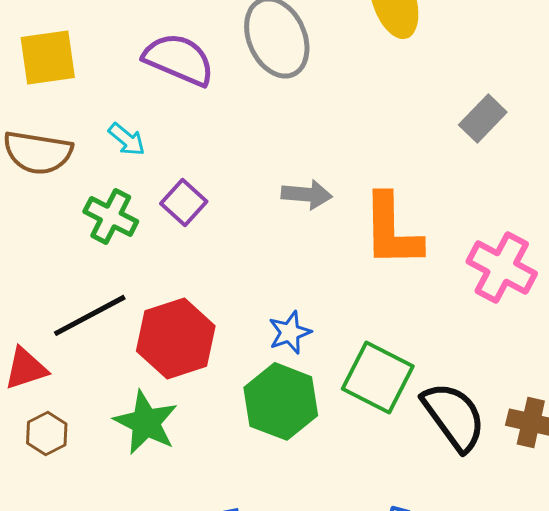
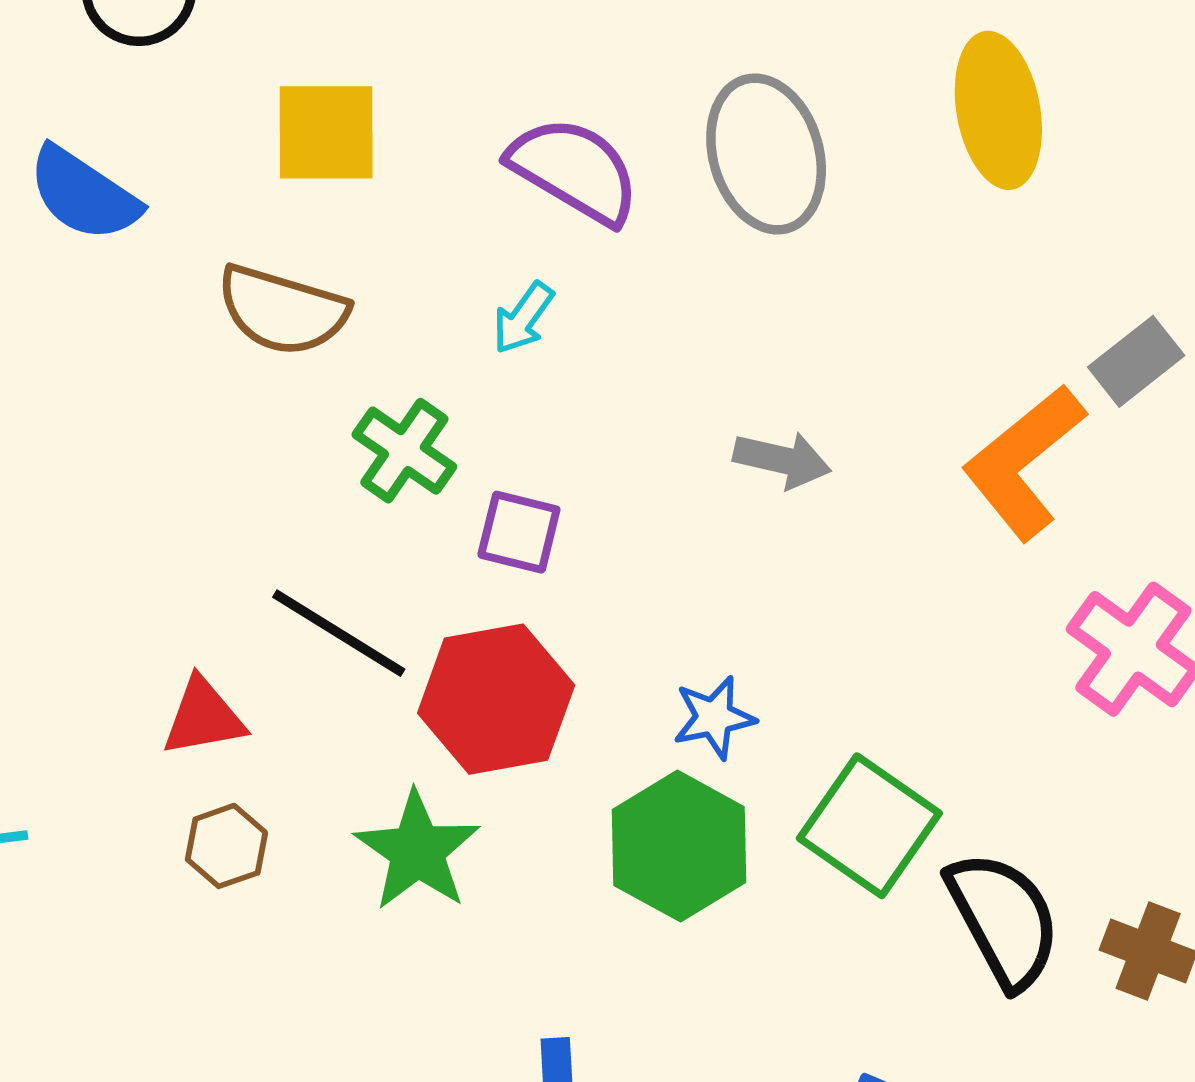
cyan arrow: (127, 139) -> (523, 318), moved, turned 78
purple square: (184, 202) -> (519, 532), moved, turned -36
orange L-shape: (392, 230) -> (1024, 462), moved, turned 44
black line: (90, 315) -> (339, 633), turned 52

